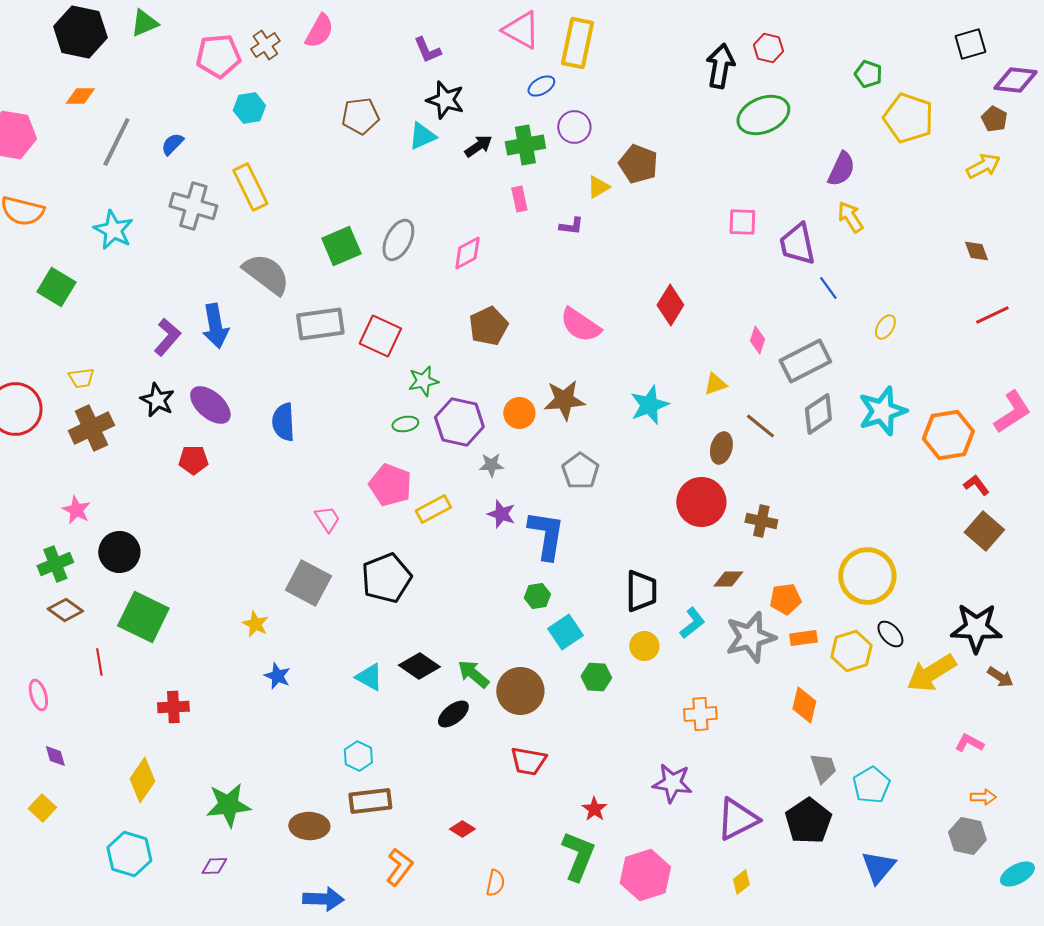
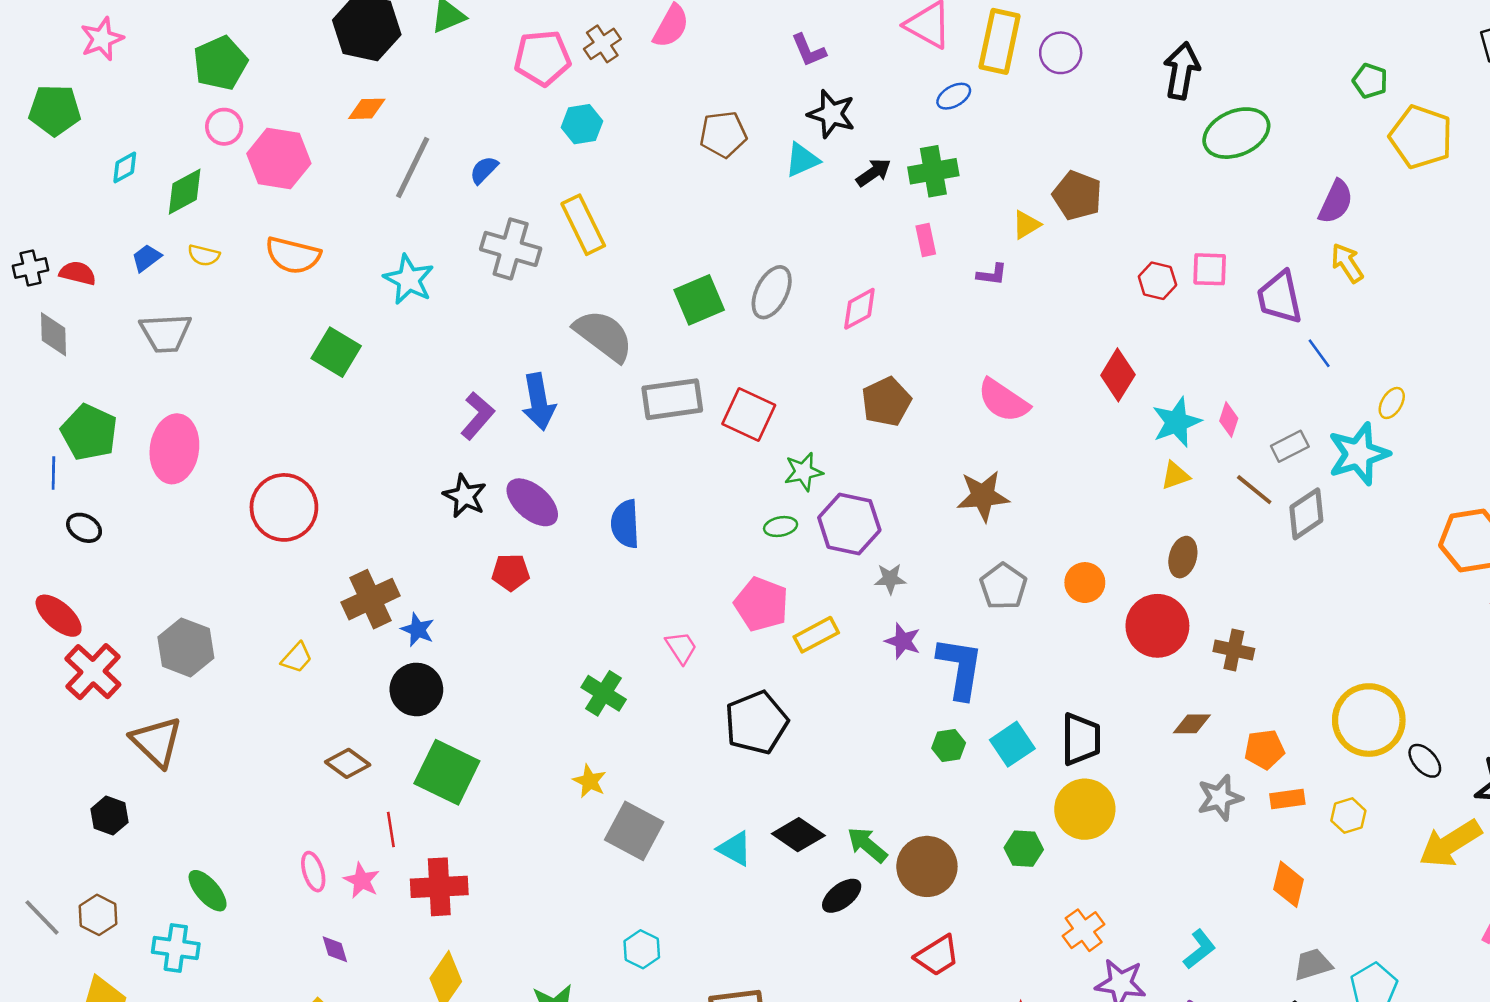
red hexagon: (768, 48) -> (1157, 281), moved
purple circle: (574, 127) -> (1061, 53), moved
gray rectangle: (805, 361) -> (1290, 446), size x0.6
yellow trapezoid: (81, 378) -> (297, 658), moved, turned -40
cyan star: (649, 405) -> (1177, 422), moved
cyan star: (882, 411) -> (1359, 454), moved
orange circle: (519, 413) -> (1085, 583), moved
brown line: (760, 426) -> (1254, 490), moved
brown cross: (91, 428) -> (371, 599), moved
pink star: (76, 510) -> (362, 880), moved
green cross: (55, 564) -> (604, 693), moved, turned -36
gray square: (308, 583) -> (634, 831), moved
cyan L-shape: (692, 623) -> (1199, 949), moved
cyan square: (565, 632) -> (1012, 744), moved
black ellipse: (890, 634) -> (1425, 761), moved
gray star: (750, 637) -> (1220, 798), size x0.7
yellow circle: (644, 646) -> (1085, 809), size x1.6
yellow hexagon: (851, 651) -> (1348, 816), size x0.7
blue star: (277, 676) -> (418, 630), moved
red cross: (173, 707) -> (439, 887), moved, size x1.4
orange cross: (700, 714) -> (1084, 930), moved, turned -32
cyan hexagon: (358, 756) -> (642, 949), moved
red trapezoid: (528, 761) -> (937, 956), turned -42
gray trapezoid: (823, 768) -> (1313, 965), turned -88

